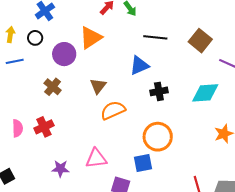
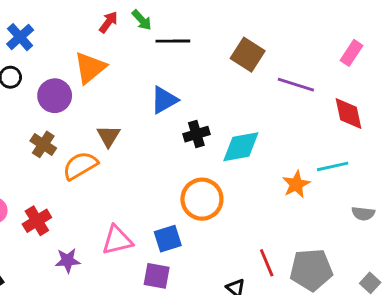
black line: (155, 37) -> (173, 41), moved
cyan diamond: (205, 93) -> (241, 147), moved
orange semicircle: (113, 110) -> (80, 166), moved
red cross: (44, 127) -> (37, 221), moved
blue square: (143, 163) -> (168, 239), moved

